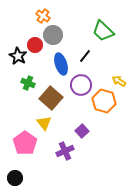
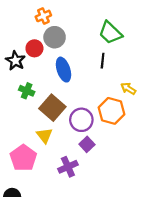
orange cross: (43, 16) -> (43, 16), turned 32
black line: (85, 56) -> (103, 61), moved, turned -32
purple circle: (81, 85) -> (81, 120), moved

